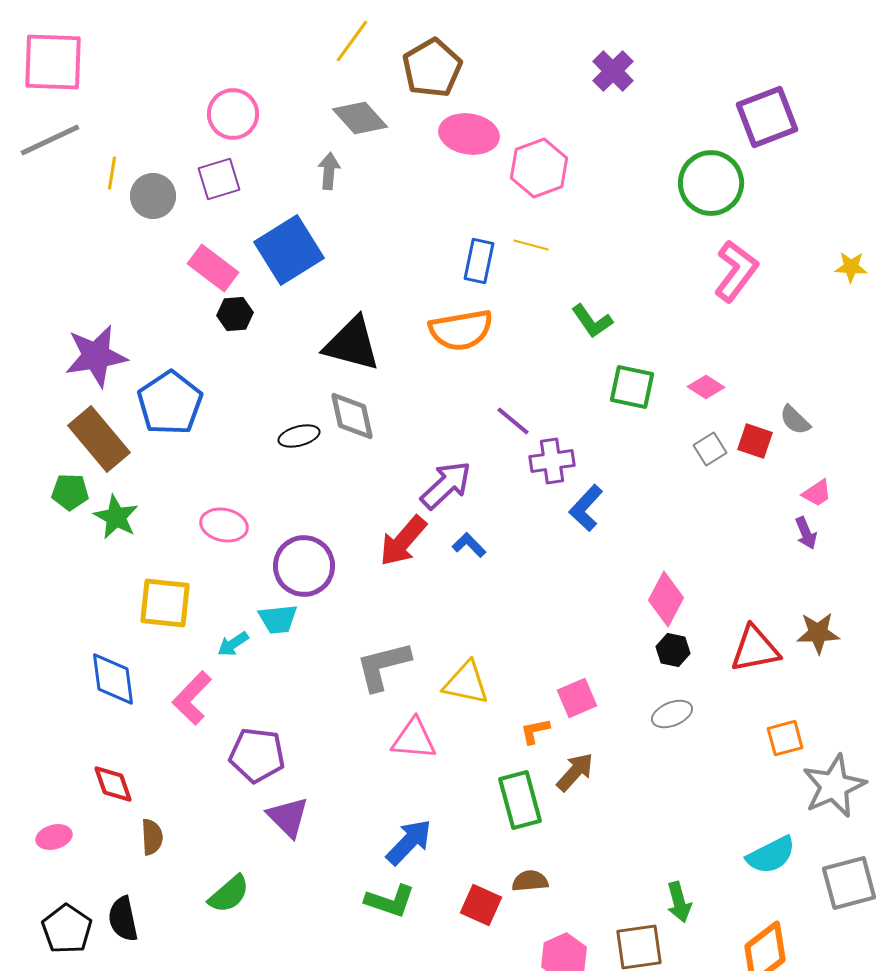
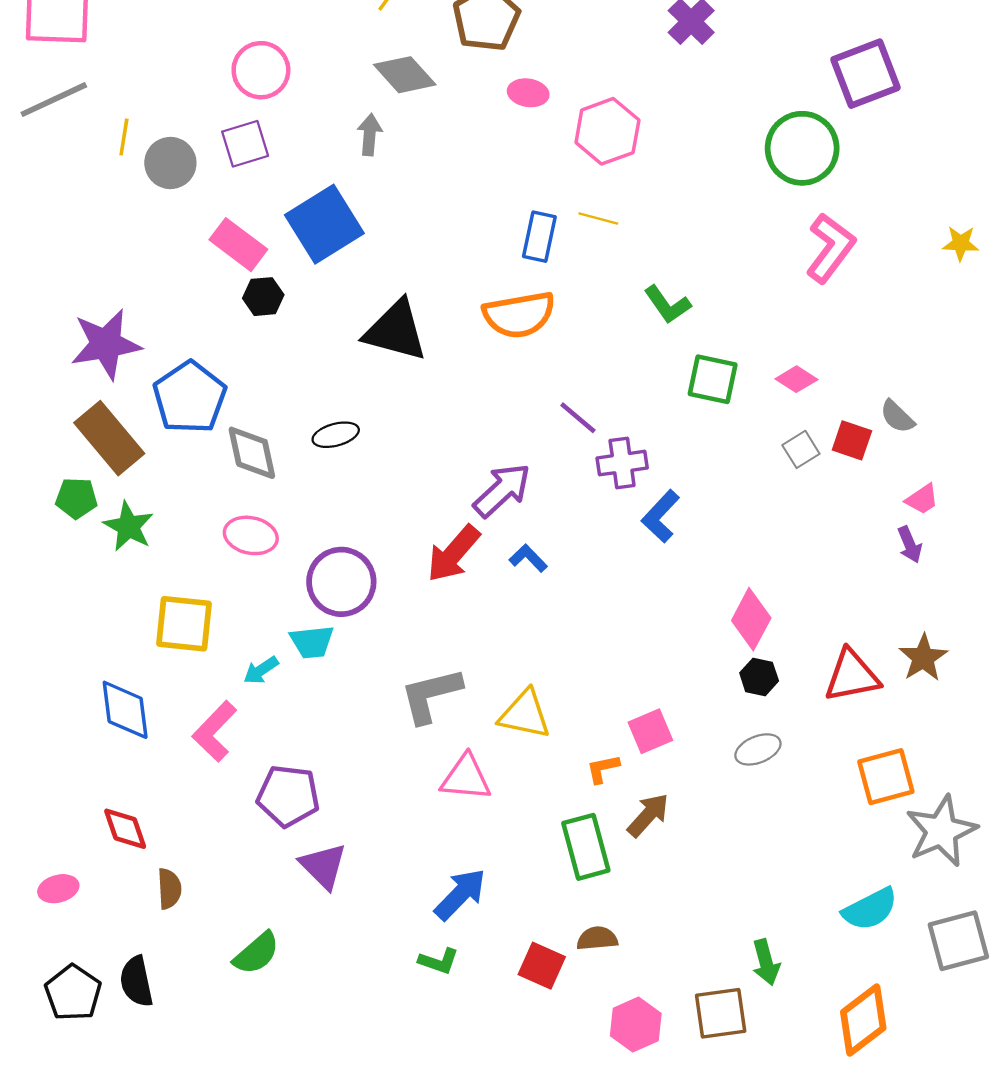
pink ellipse: (469, 134) -> (528, 93), size x0.6
gray diamond: (352, 416) -> (252, 453), moved
brown star: (818, 633) -> (923, 658), turned -30
orange square: (785, 738) -> (886, 777), size x1.4
green L-shape: (390, 901) -> (439, 961), size x0.7

